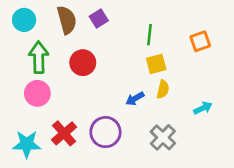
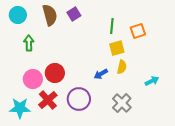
orange square: (200, 41) -> (138, 31), moved
green arrow: (39, 57) -> (29, 43), size x0.7
red circle: (83, 63) -> (55, 73), moved
pink circle: (37, 93) -> (33, 79), moved

